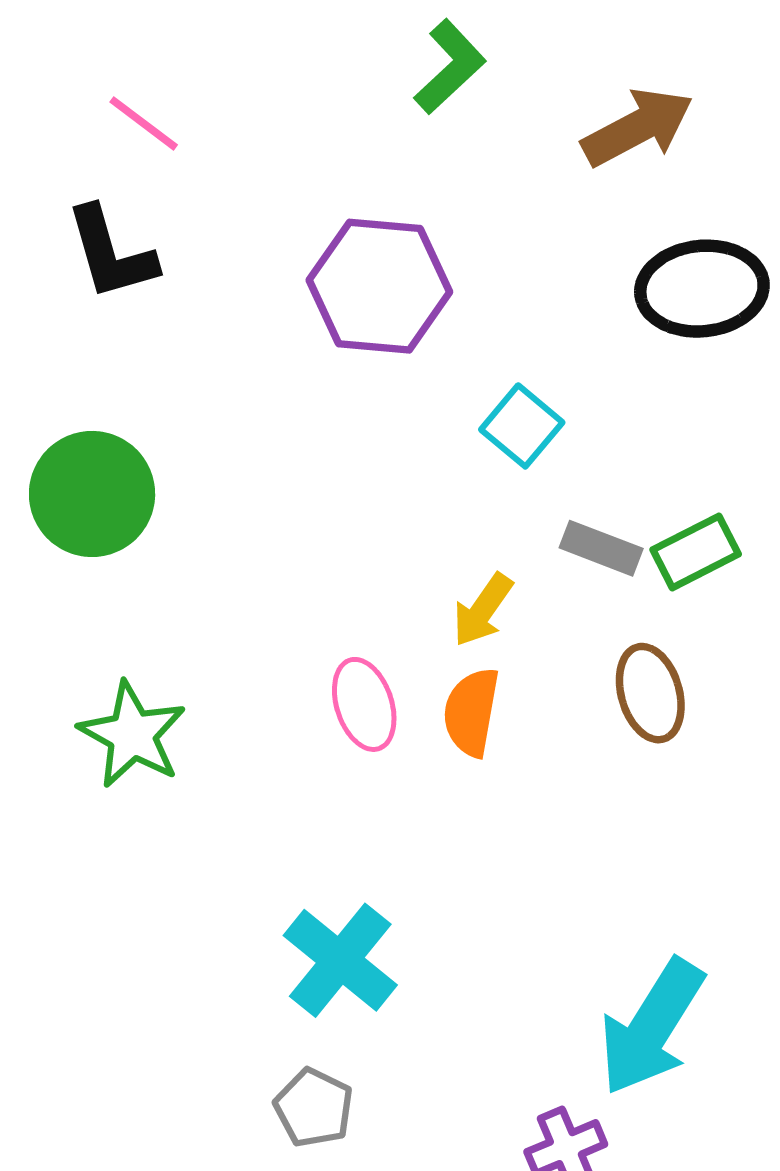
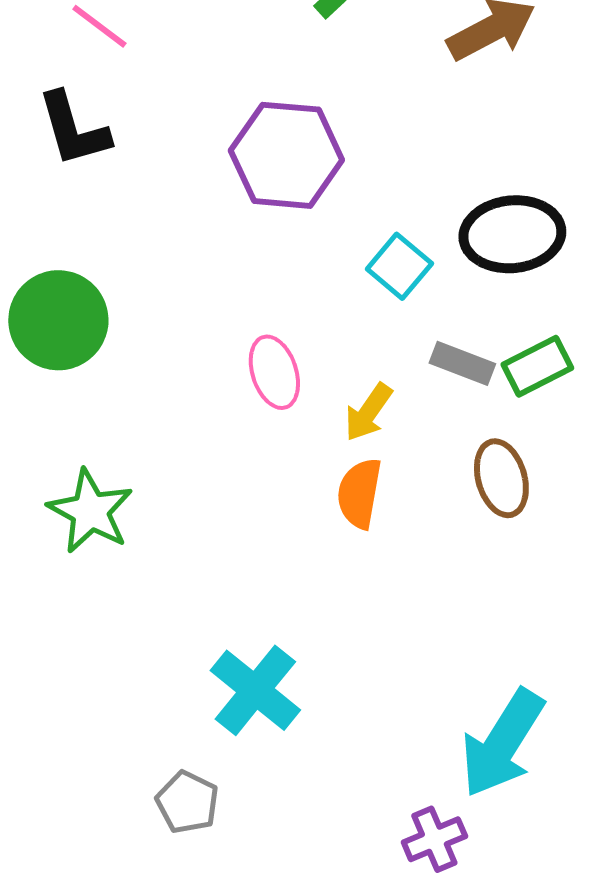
black ellipse: (702, 289) -> (512, 234), moved
pink ellipse: (364, 704) -> (274, 372), moved
gray pentagon: (314, 1108) -> (187, 802), moved

